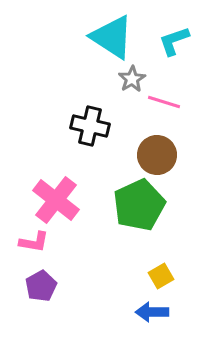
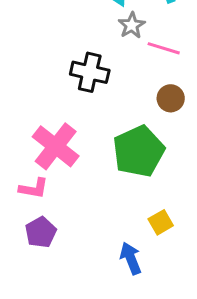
brown circle: (157, 155) -> (171, 98), moved, size x0.7
blue arrow: (152, 312) -> (131, 258), moved, turned 68

